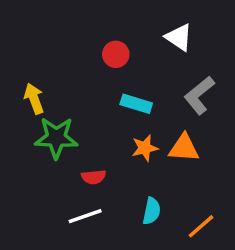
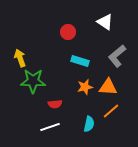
orange line: (201, 226) -> (111, 111), moved

